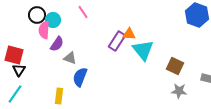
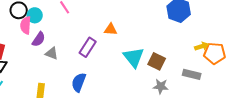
purple rectangle: (117, 41) -> (88, 47), moved
cyan triangle: (143, 50) -> (134, 57), moved
blue semicircle: (80, 77) -> (79, 82), moved

